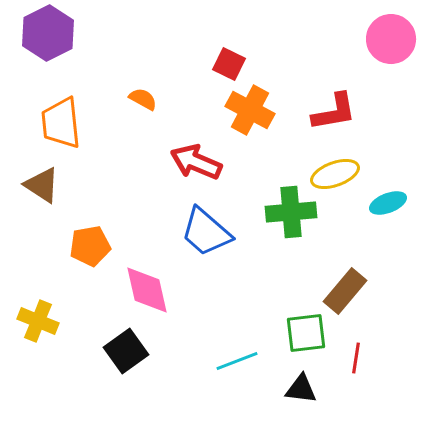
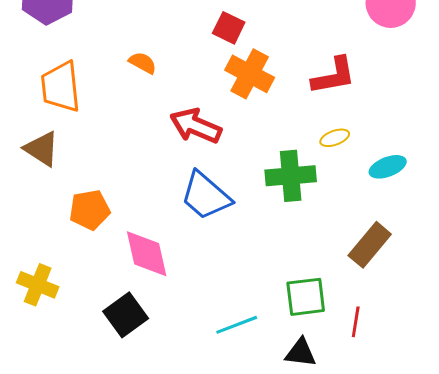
yellow ellipse: (335, 174) -> (335, 138), size x0.6
brown rectangle: (345, 291) -> (370, 245), moved

